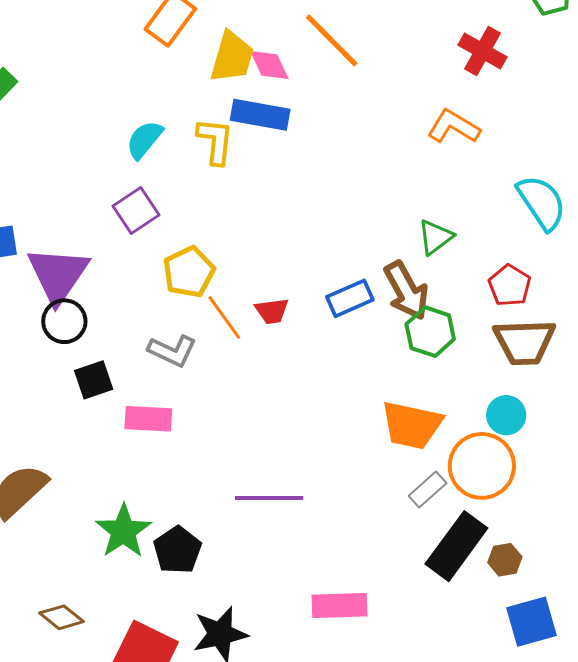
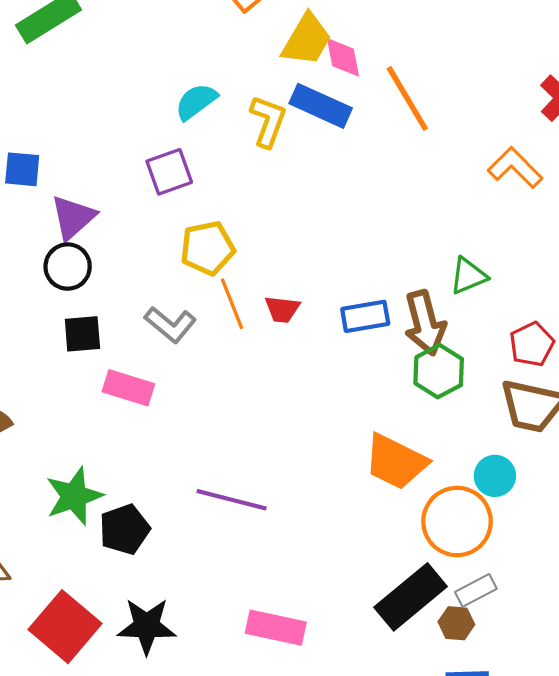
orange line: (332, 40) -> (407, 98), moved
purple triangle: (58, 275) -> (73, 217), size x0.7
gray rectangle: (428, 490) -> (476, 590), moved

